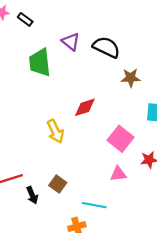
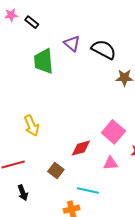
red diamond: (85, 107) -> (81, 148), moved
yellow arrow: (55, 131) -> (32, 126), moved
black arrow: (32, 195) -> (23, 193), moved

